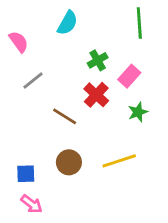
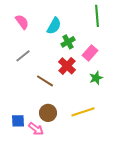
cyan semicircle: (67, 23) -> (54, 26), moved
pink semicircle: (19, 42) -> (22, 22), moved
pink arrow: (32, 204) -> (36, 129), moved

